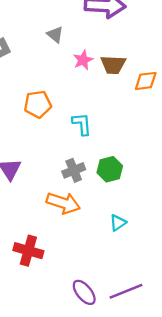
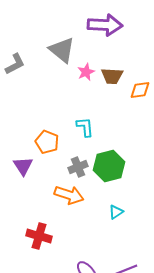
gray triangle: (55, 35) -> (62, 50), size x1.8
orange pentagon: (38, 104) -> (47, 142), moved, turned 30
green hexagon: (110, 169) -> (109, 166), size x1.4

